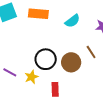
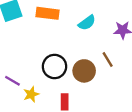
yellow star: (32, 77) -> (31, 94), moved

